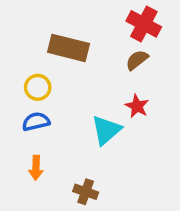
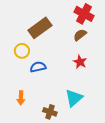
brown rectangle: (68, 48) -> (40, 28), turned -50
blue semicircle: (36, 122) -> (38, 67), moved
cyan triangle: (106, 130) -> (74, 98), moved

